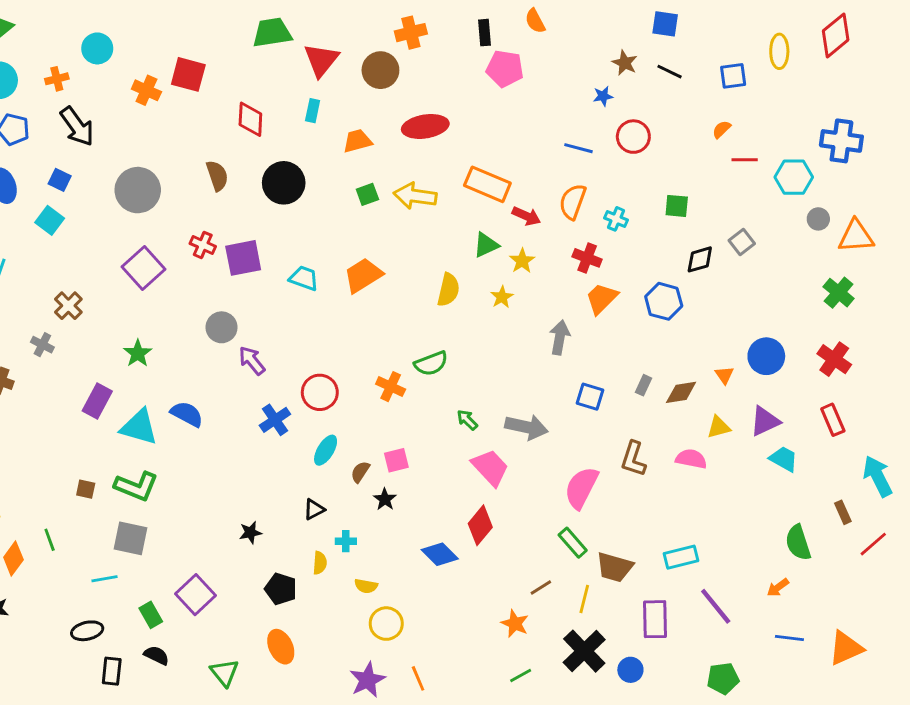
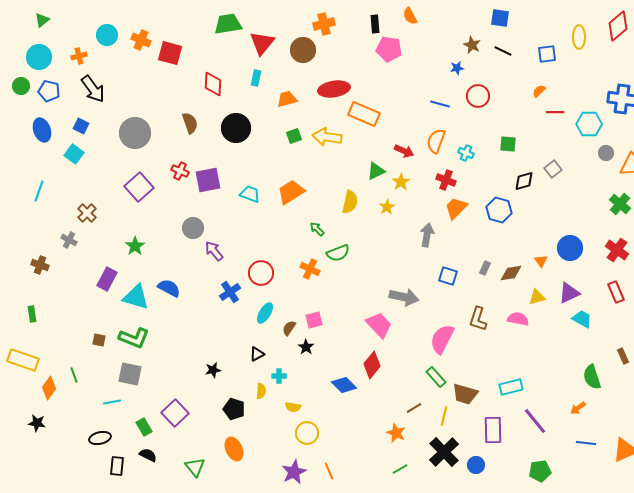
orange cross: (146, 90) -> (141, 40), moved
orange rectangle: (487, 184) -> (364, 114), moved
green arrow: (467, 420) -> (317, 229), moved

